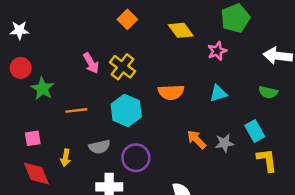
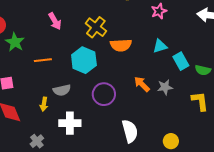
yellow cross: (123, 67) -> (96, 27), moved
green semicircle: (268, 92) -> (203, 70), moved
cyan rectangle: (255, 131) -> (181, 61), moved
yellow arrow: (66, 158) -> (44, 104), moved
purple circle: (136, 158) -> (104, 94), moved

